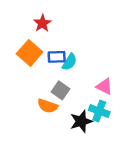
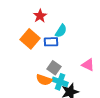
cyan semicircle: (70, 62) -> (61, 31), moved
cyan cross: (99, 111) -> (60, 82), moved

